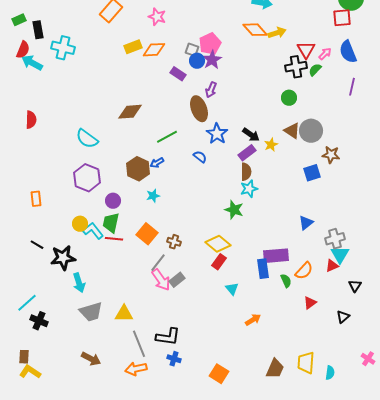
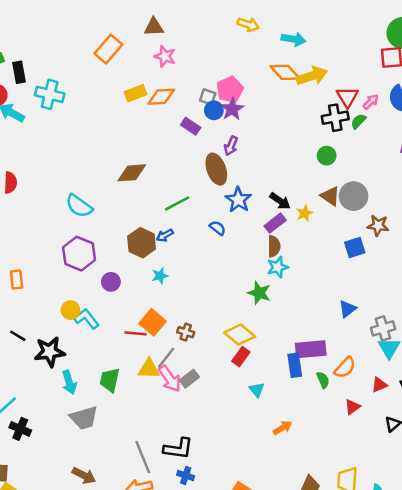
yellow arrow: (277, 33) -> (312, 76), size x1.4
green trapezoid: (111, 223) -> (110, 380), moved
red line: (114, 239) -> (135, 333), moved
red triangle: (332, 266) -> (379, 385), moved
yellow triangle: (124, 314) -> (149, 369), moved

